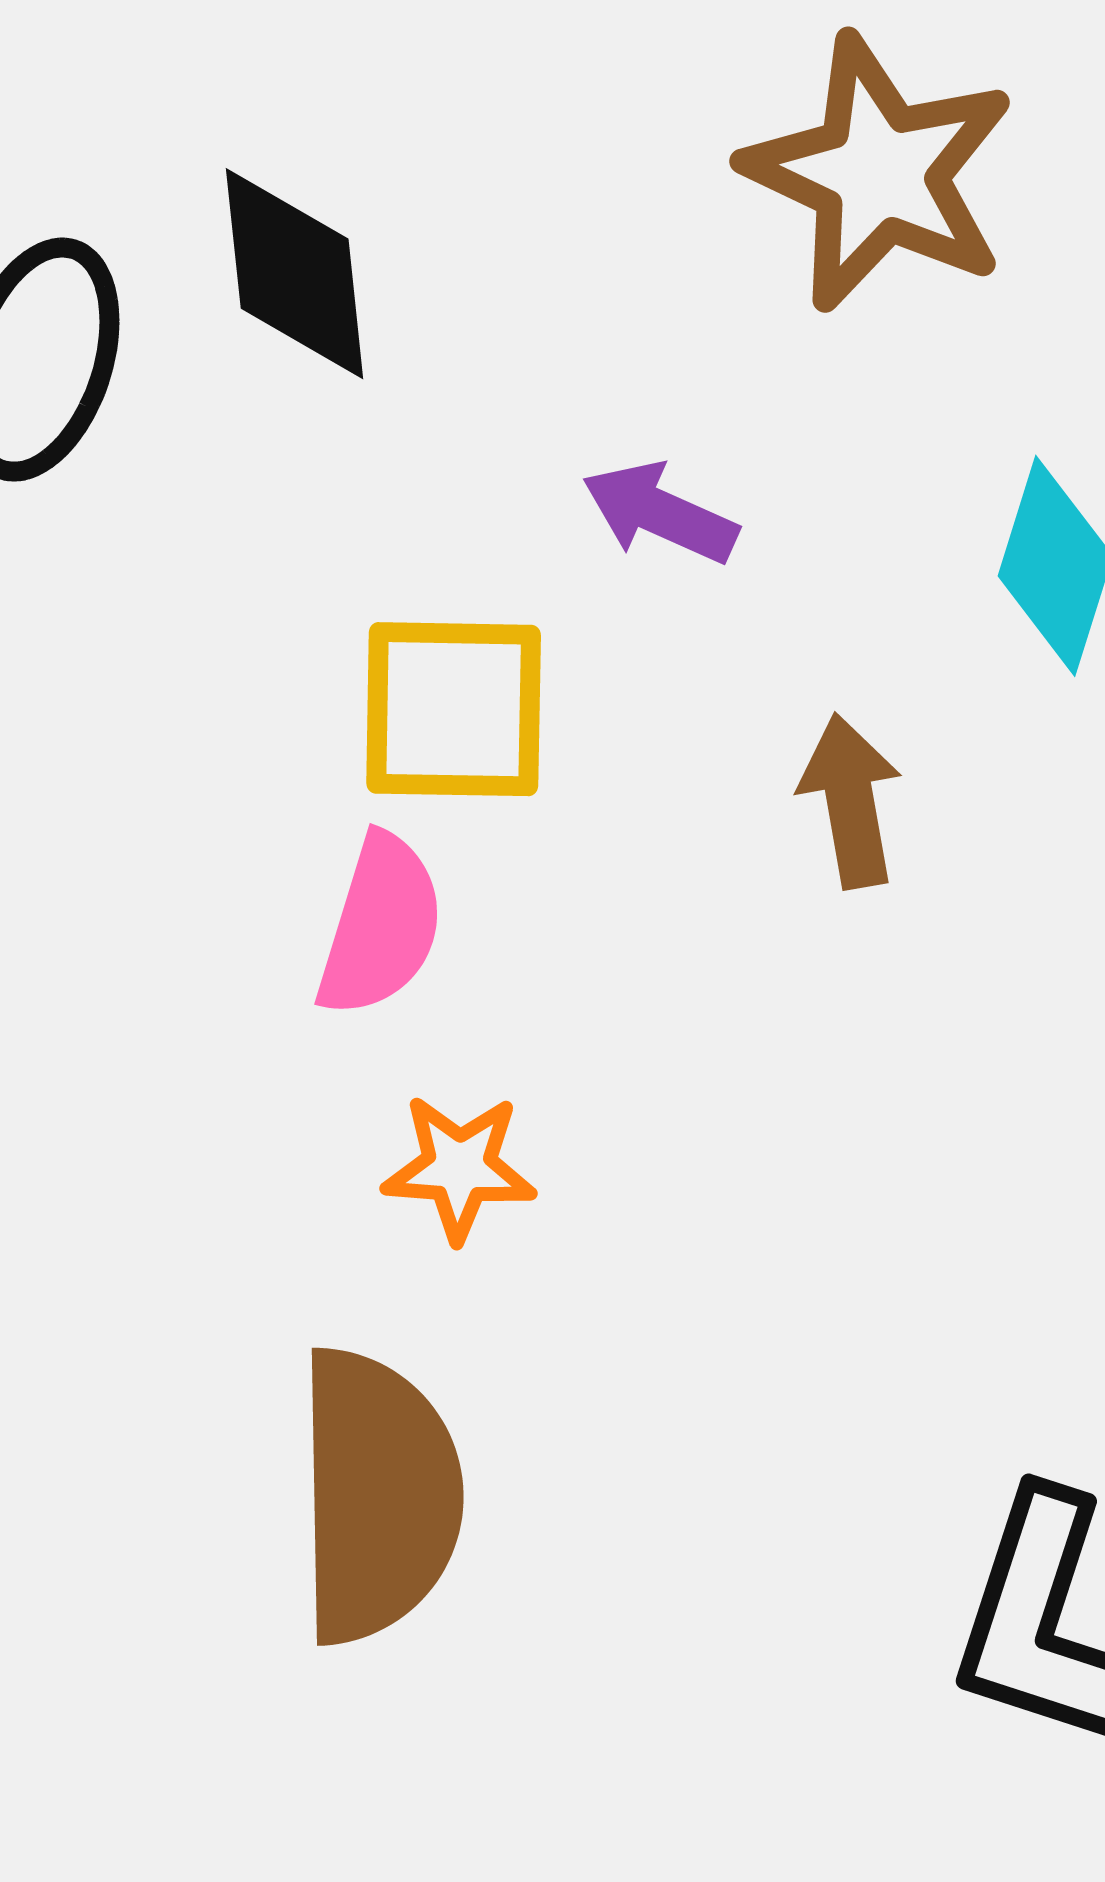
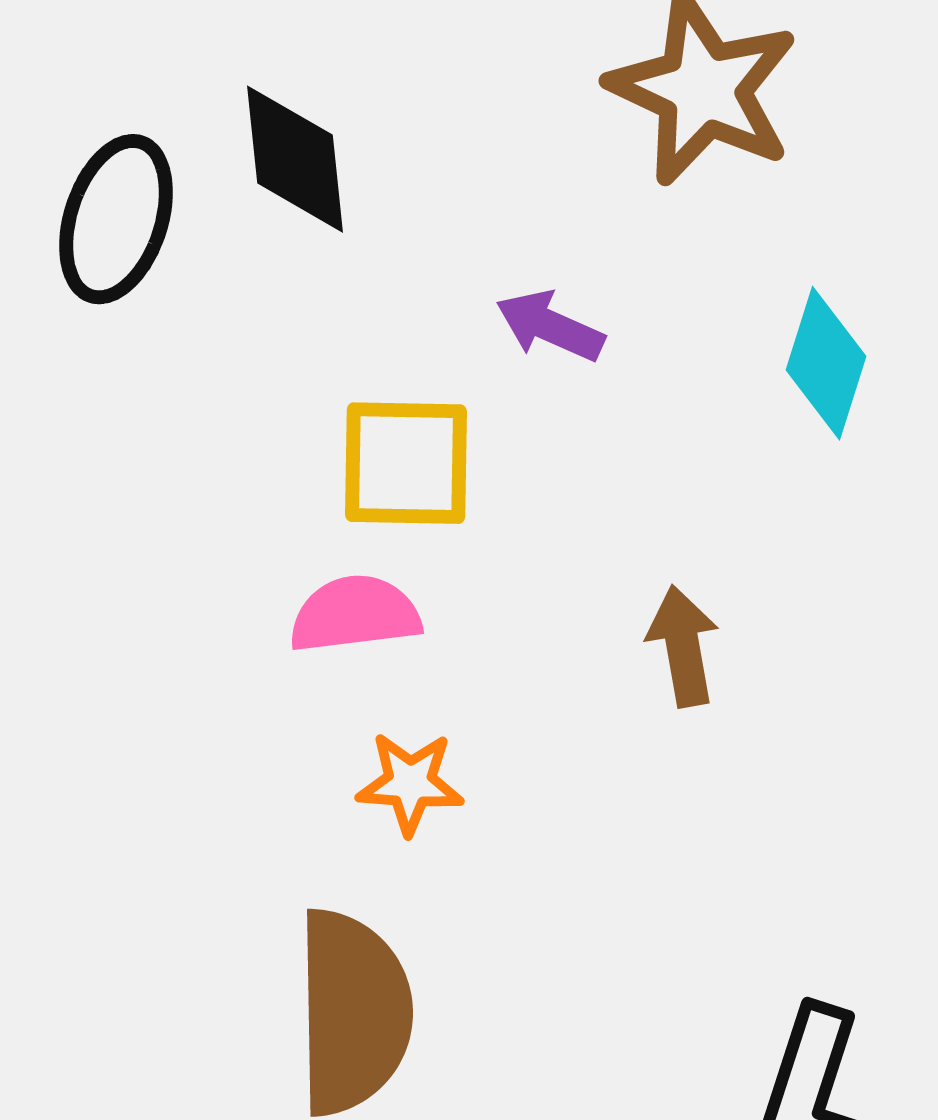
brown arrow: (850, 801) -> (683, 646), moved
pink semicircle: (381, 926) -> (355, 614), turned -114

